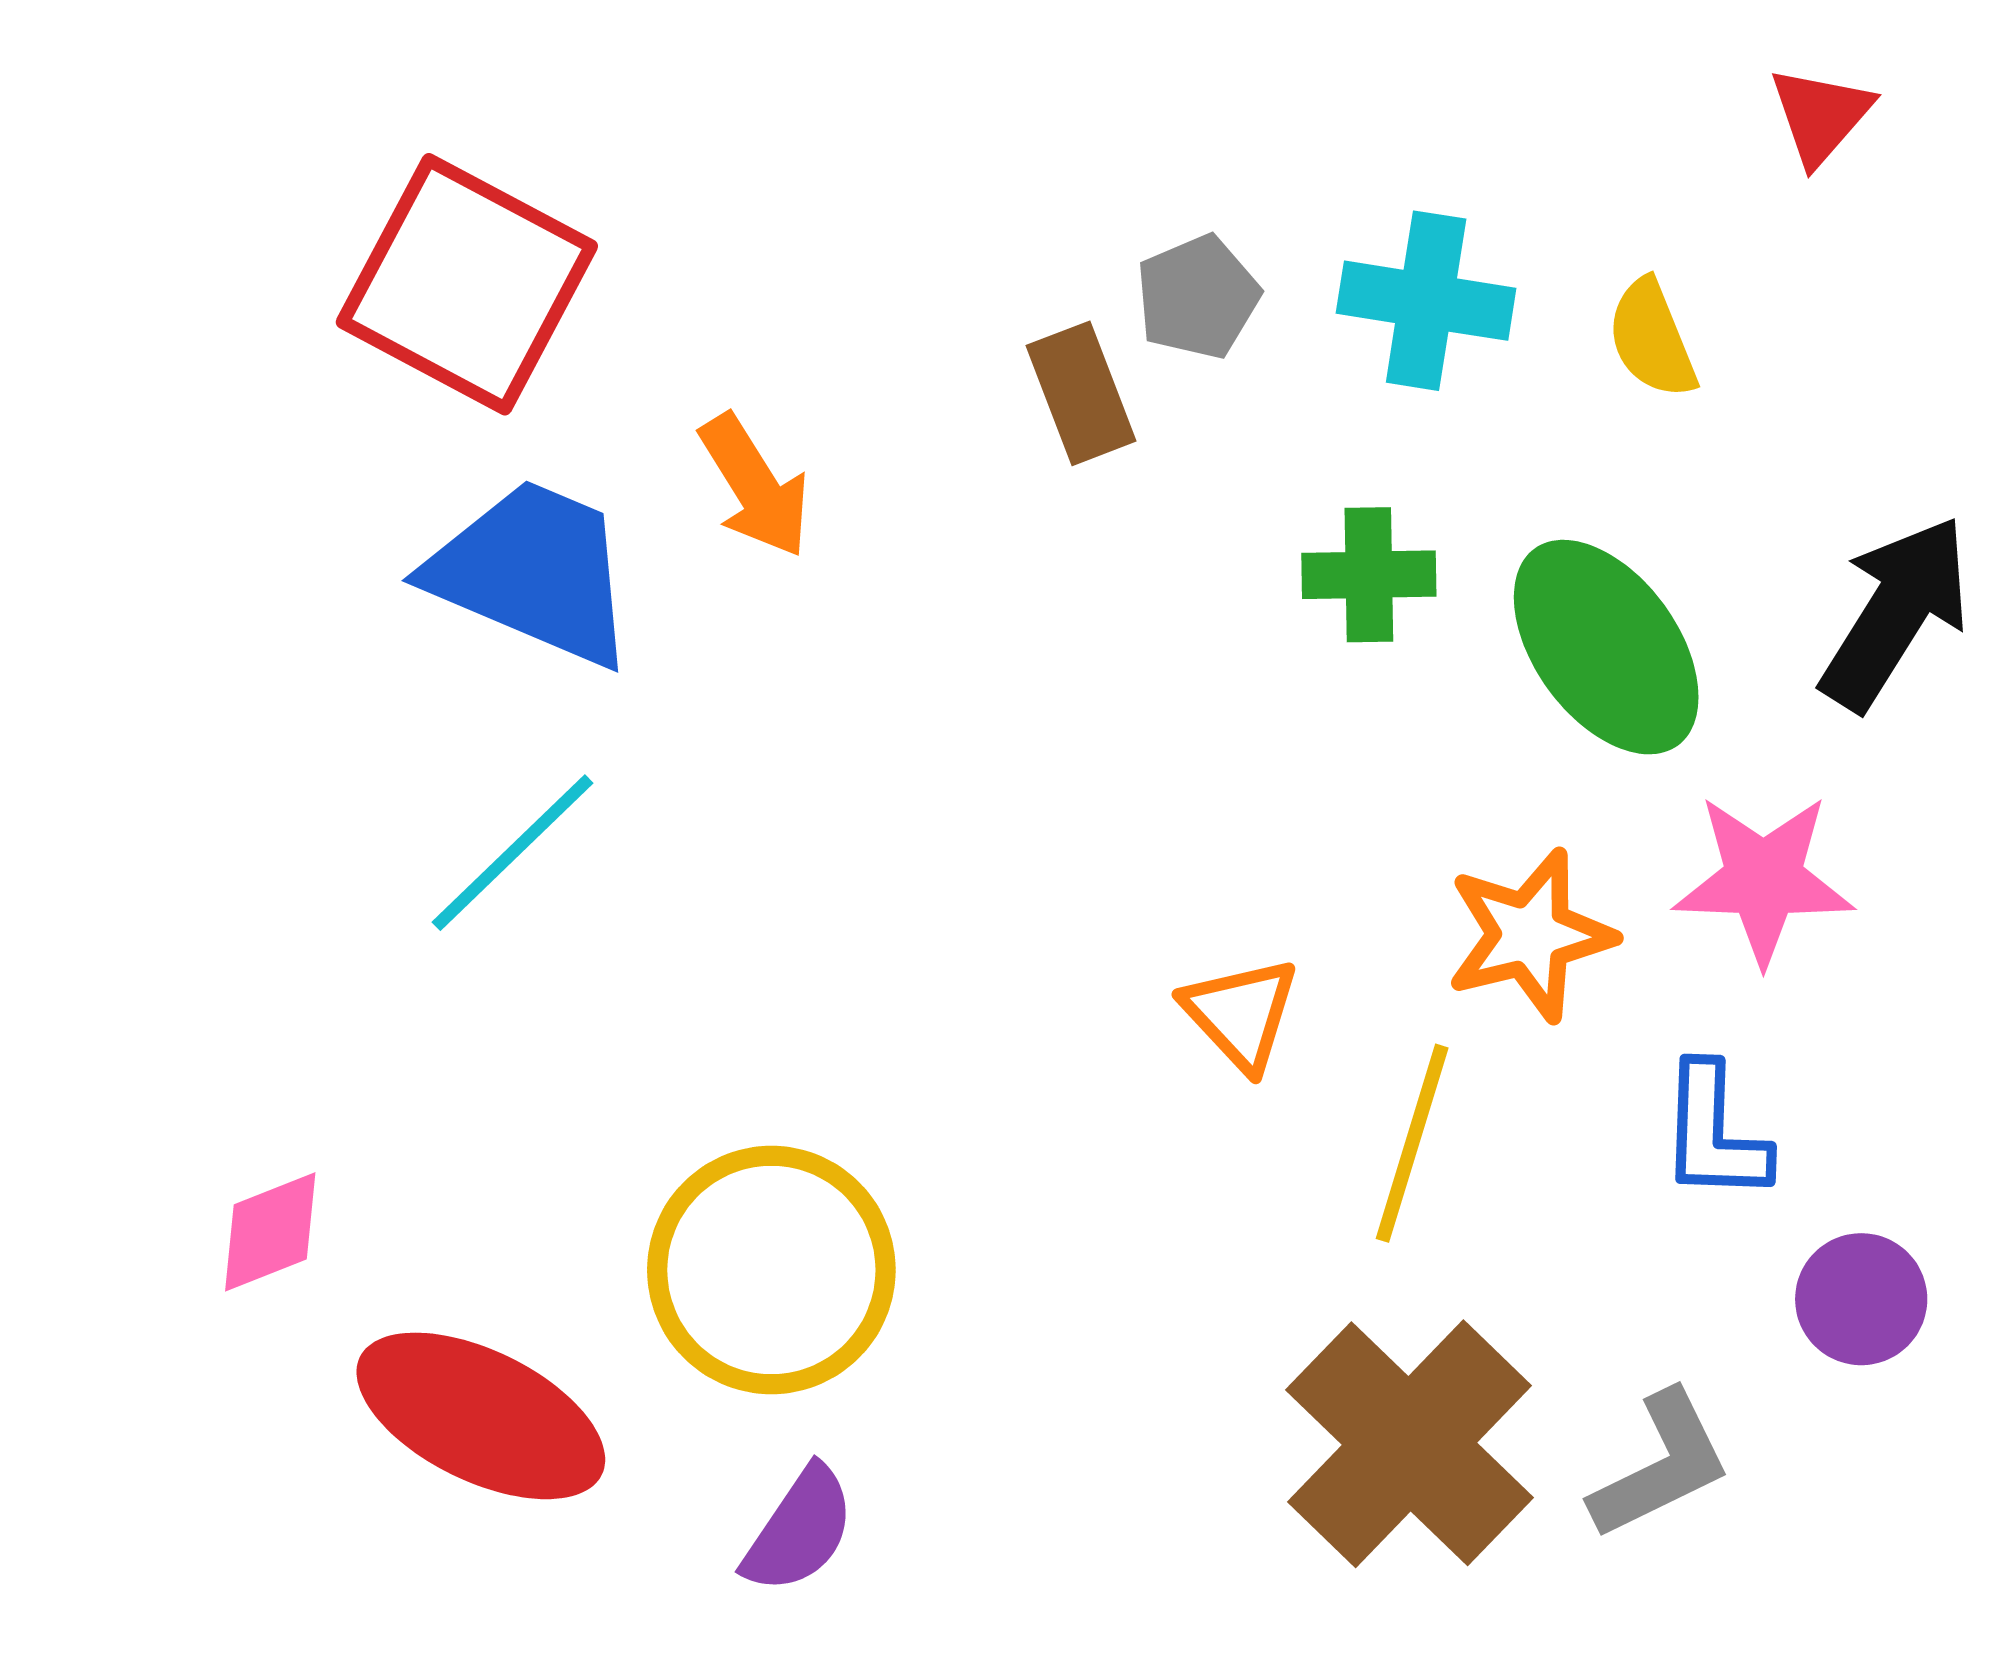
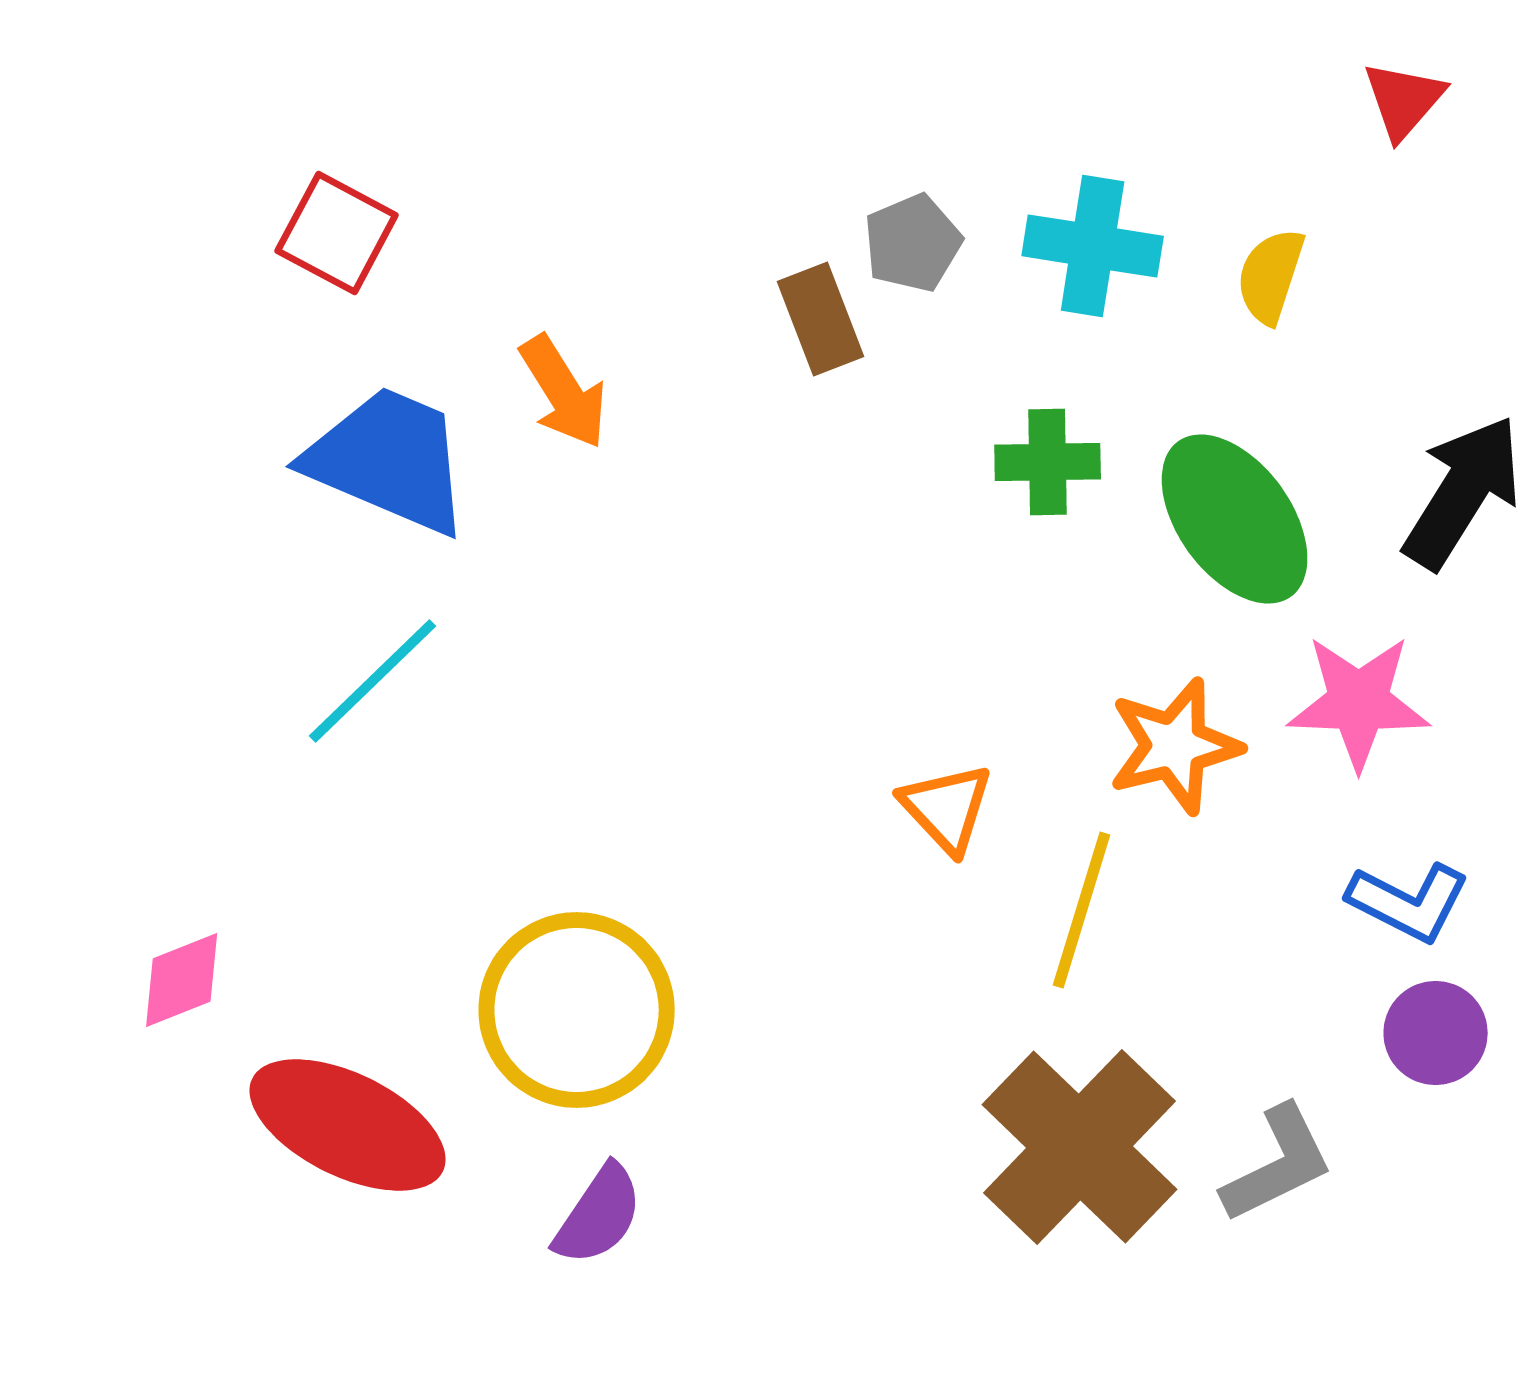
red square: (467, 284) -> (337, 233), size x0.6
yellow semicircle: (1652, 339) -> (1271, 276), turned 40
blue L-shape: (1714, 1133) -> (1409, 902), moved, turned -65

